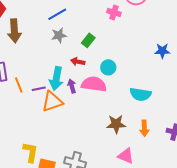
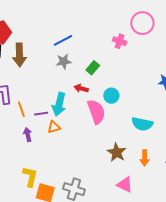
pink semicircle: (94, 84) -> (96, 112), turned 60
purple arrow: (72, 86) -> (28, 135), moved
orange triangle: (52, 102) -> (54, 127), size x0.6
brown star: (116, 124) -> (117, 152), turned 30

